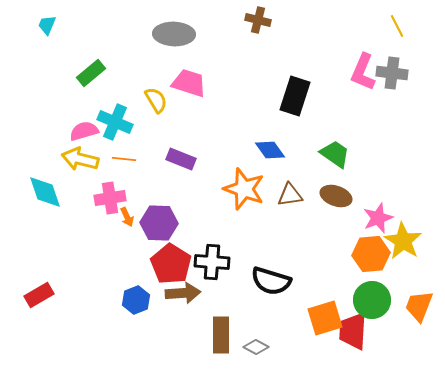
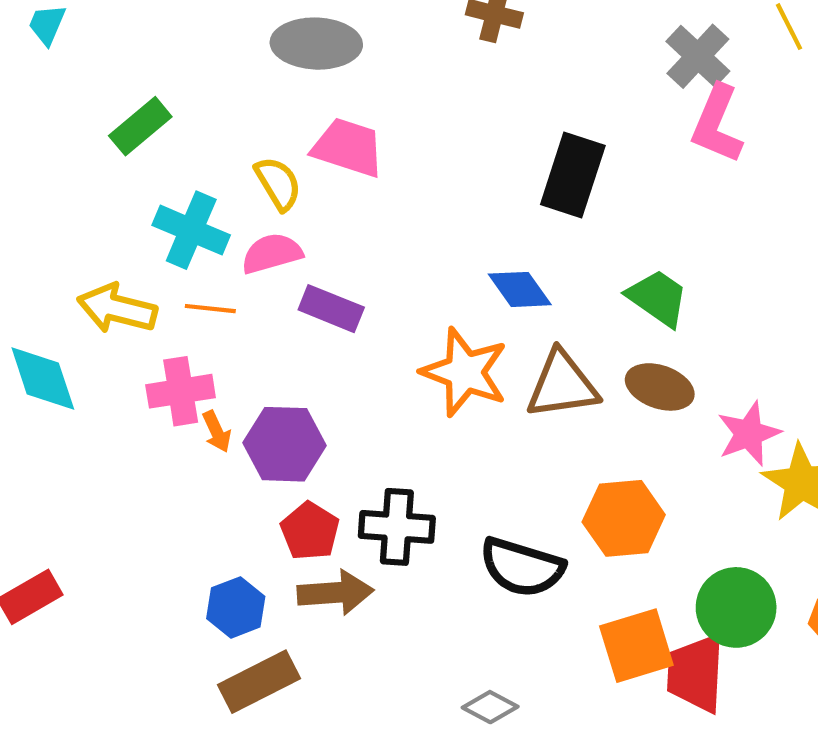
gray cross: (392, 73) -> (698, 56), moved, turned 36
pink semicircle: (84, 131) -> (272, 253), moved
brown triangle: (290, 195) -> (562, 385), size x1.4
orange hexagon: (371, 254) -> (624, 518), moved
red pentagon: (171, 264) -> (310, 531), size x0.7
brown rectangle: (221, 335) -> (259, 682), moved, turned 63

